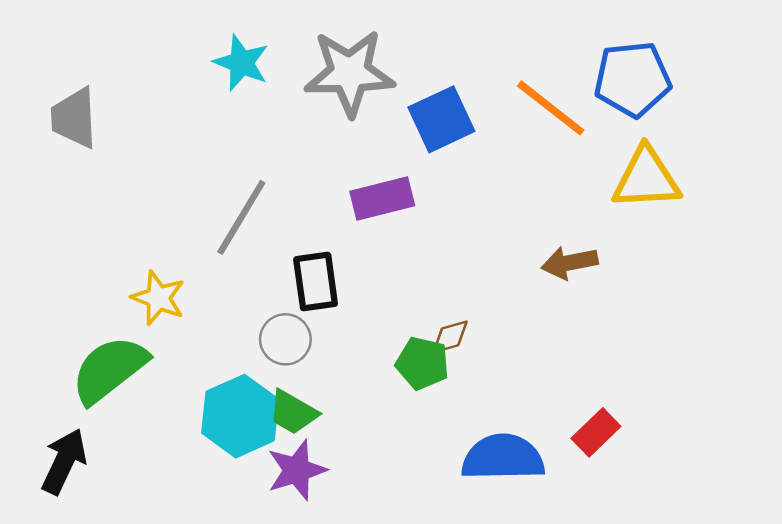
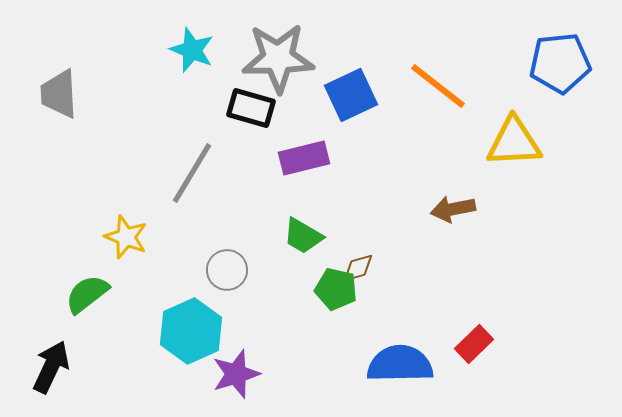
blue pentagon: (632, 79) -> (560, 63), moved
black rectangle: (316, 281) -> (251, 108), moved, turned -66
green semicircle: (109, 370) -> (87, 294), size x0.7
green trapezoid: (293, 412) -> (303, 236), moved

